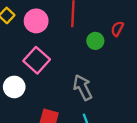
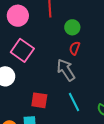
red semicircle: (117, 29) -> (75, 48), moved

